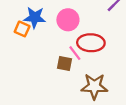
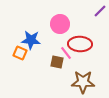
blue star: (35, 17) -> (31, 40), moved
orange square: (22, 29) -> (20, 53), moved

